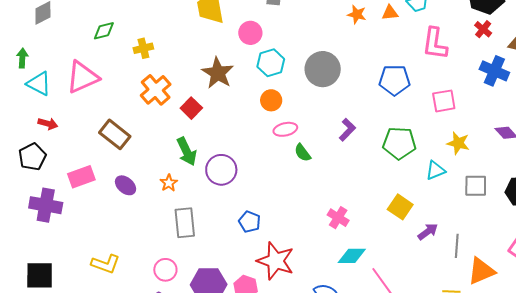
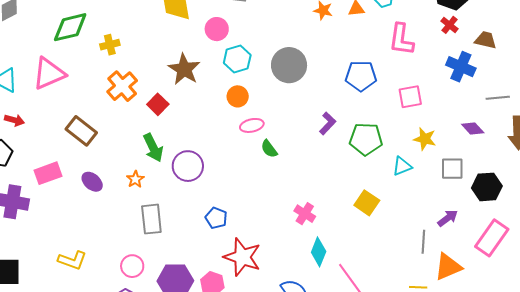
green diamond: (104, 31) -> (70, 27), size x1.6
purple L-shape: (347, 130) -> (328, 123), moved
gray square: (476, 186) -> (452, 169), moved
purple arrow: (428, 232) -> (448, 218), moved
cyan diamond: (352, 256) -> (319, 252), turned -68

